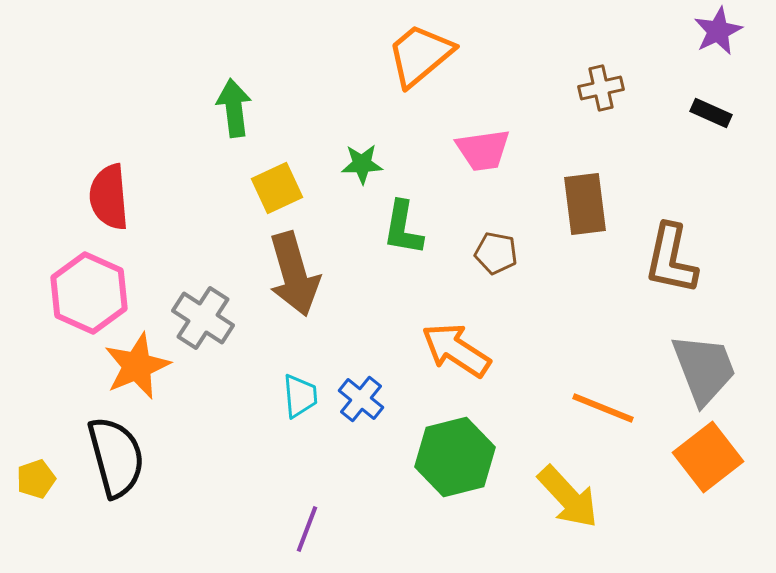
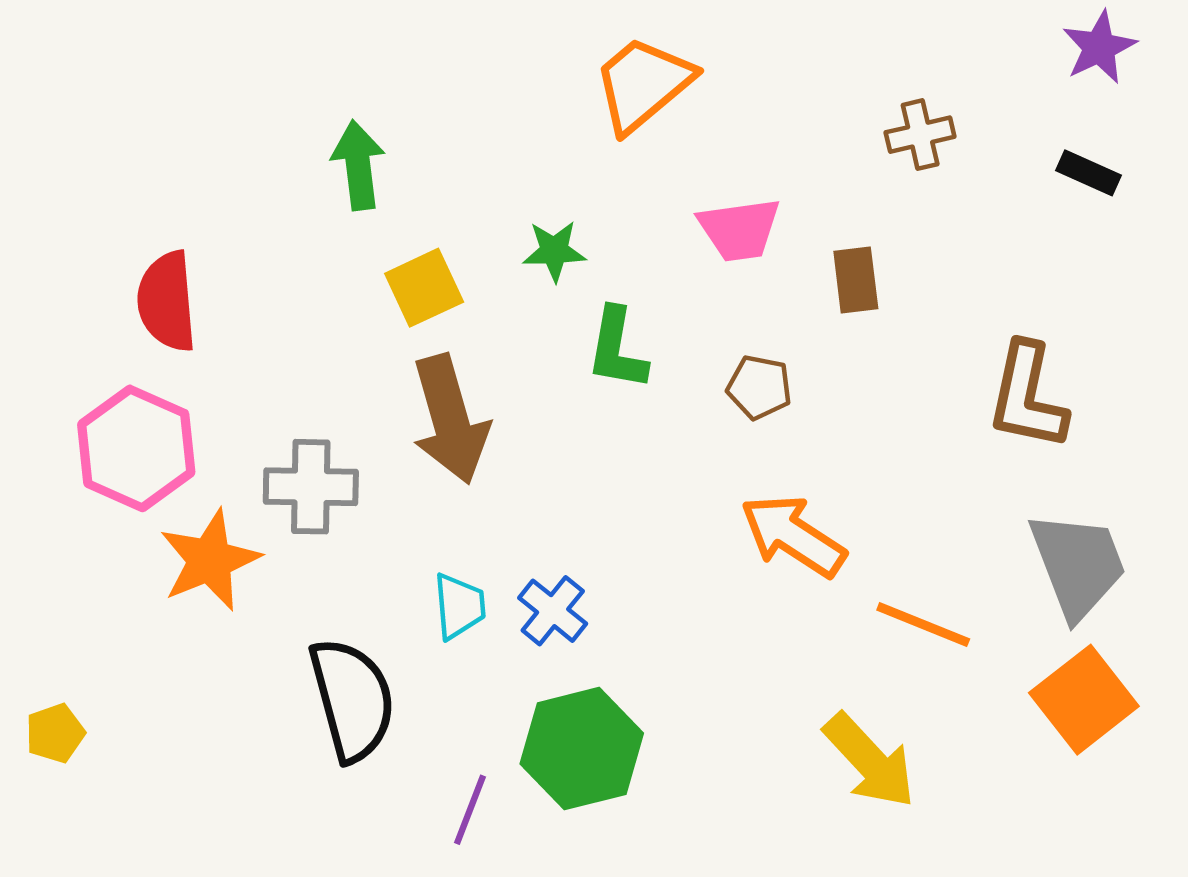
brown rectangle: (585, 204) -> (856, 280), moved, size x0.7
gray cross: (203, 318) -> (311, 487), turned -32
orange arrow: (456, 350) -> (793, 536), moved
black semicircle: (116, 457) -> (352, 700), moved
green hexagon: (455, 457) -> (582, 749), moved

